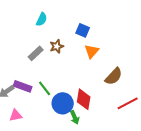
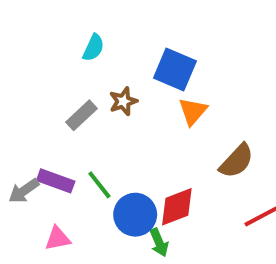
blue square: (83, 30) -> (175, 70), size x1.5
red diamond: (84, 99) -> (177, 207), turned 60
pink triangle: (16, 115) -> (58, 239), moved

